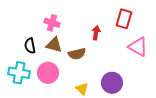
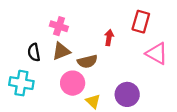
brown triangle: (54, 45) -> (61, 51), turned -36
pink circle: (48, 73) -> (73, 83), moved

